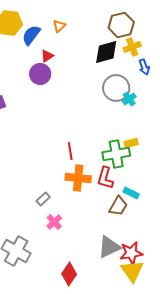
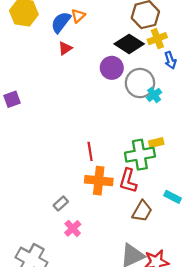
blue semicircle: (31, 35) -> (61, 22), moved
black diamond: (106, 52) -> (129, 44), turned 48
purple circle: (40, 74) -> (112, 68), moved
cyan rectangle: (131, 193) -> (173, 197), moved

